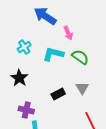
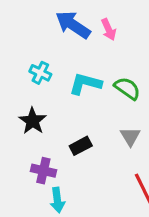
pink arrow: (68, 33) -> (109, 29), moved
cyan cross: (24, 47) -> (40, 73), turned -32
black rectangle: (58, 94) -> (81, 146), moved

